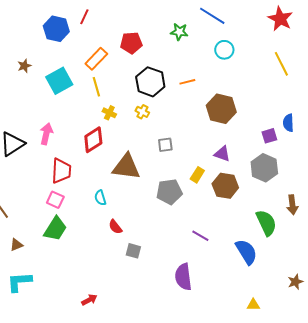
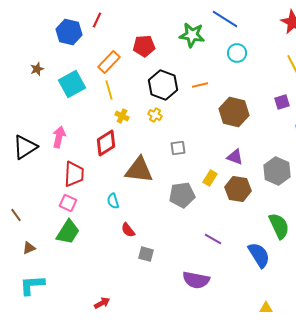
green star: (179, 32) -> (192, 35), size x1.4
purple square: (269, 136) -> (282, 102), moved
purple semicircle: (183, 277) -> (196, 280), turned -72

